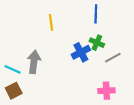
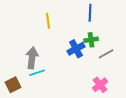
green cross: (97, 43) -> (91, 40), turned -32
cyan line: (13, 69) -> (37, 73), moved, turned -42
pink cross: (106, 91) -> (100, 85), turned -35

